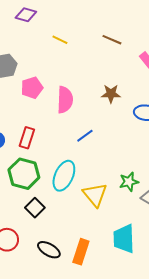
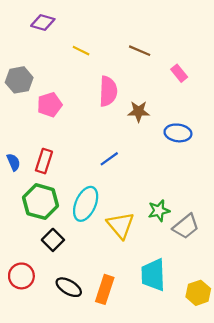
pink semicircle: (65, 100) -> (108, 91), moved

